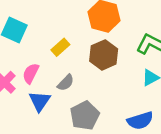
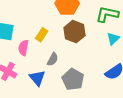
pink semicircle: (31, 73) -> (23, 48), moved

